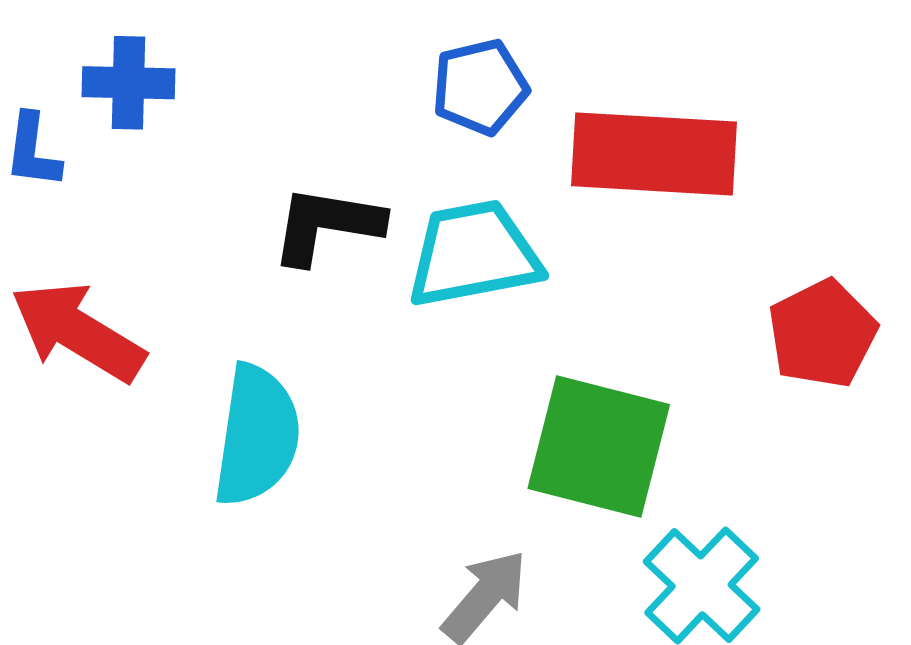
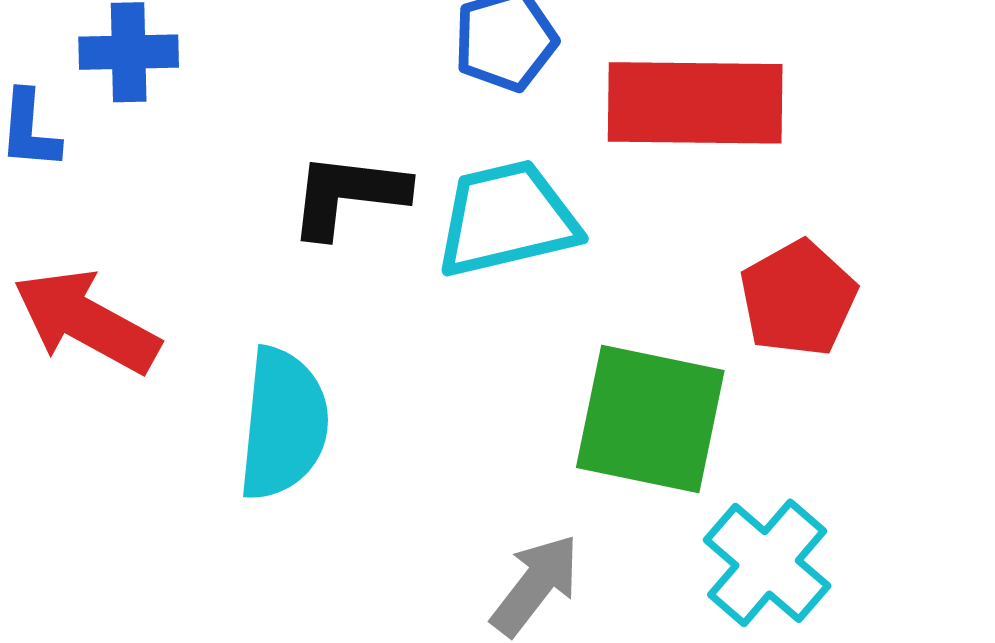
red pentagon: (822, 334) -> (798, 298), moved

